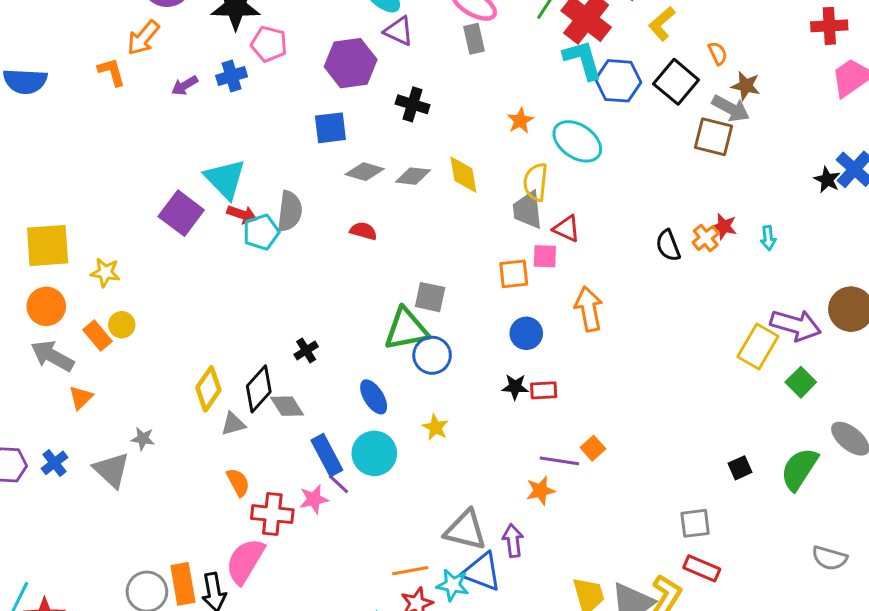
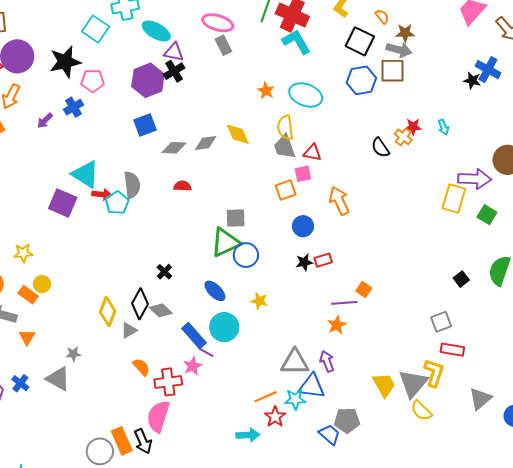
blue hexagon: (618, 81) -> (361, 80), moved
black cross: (413, 104) -> (174, 71), moved, turned -35

